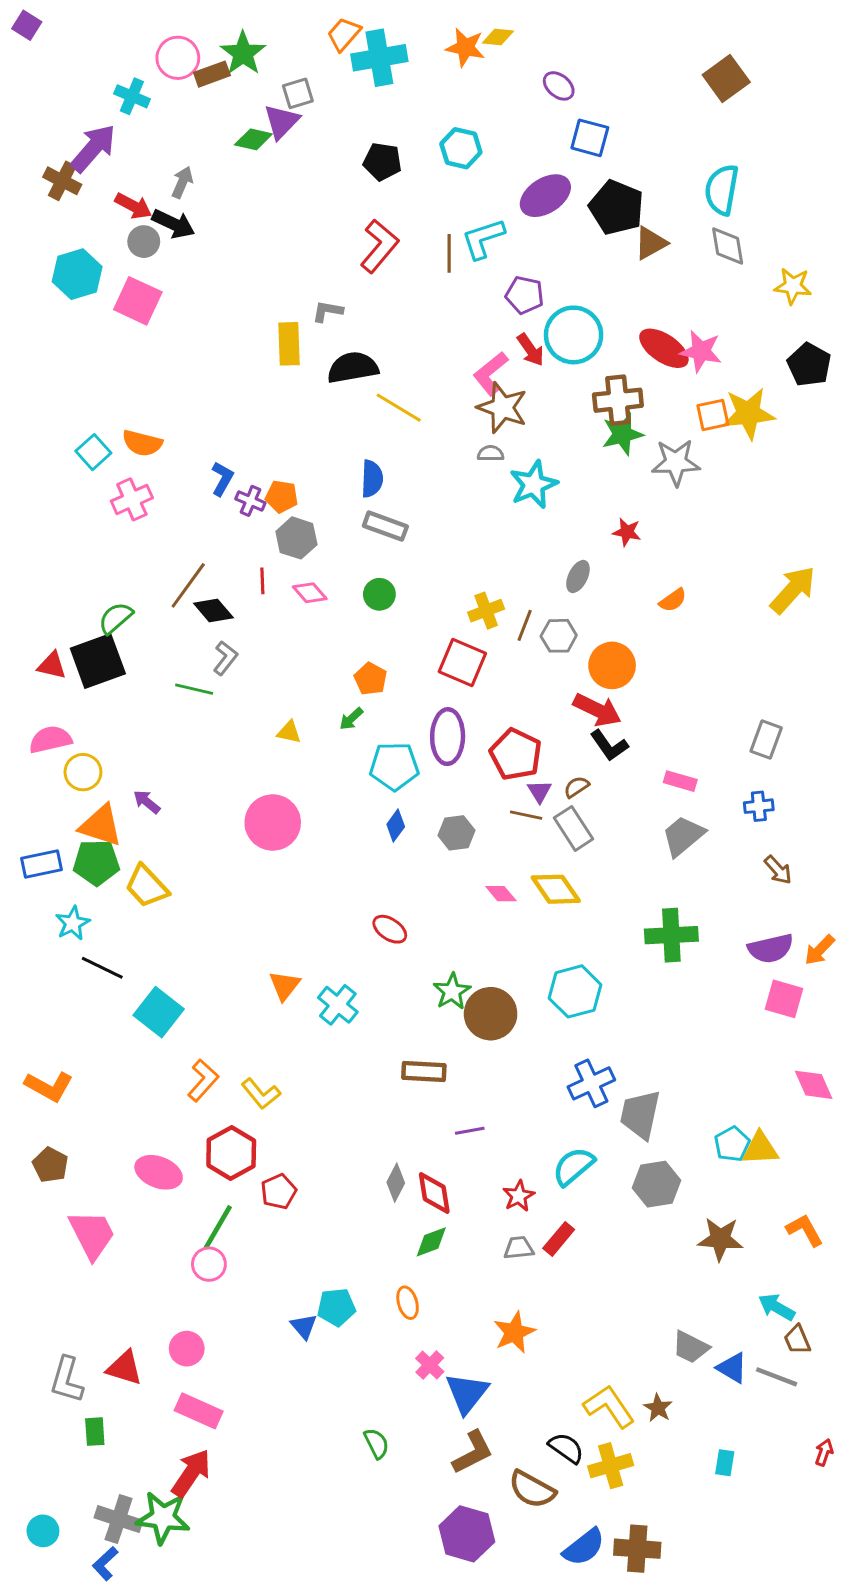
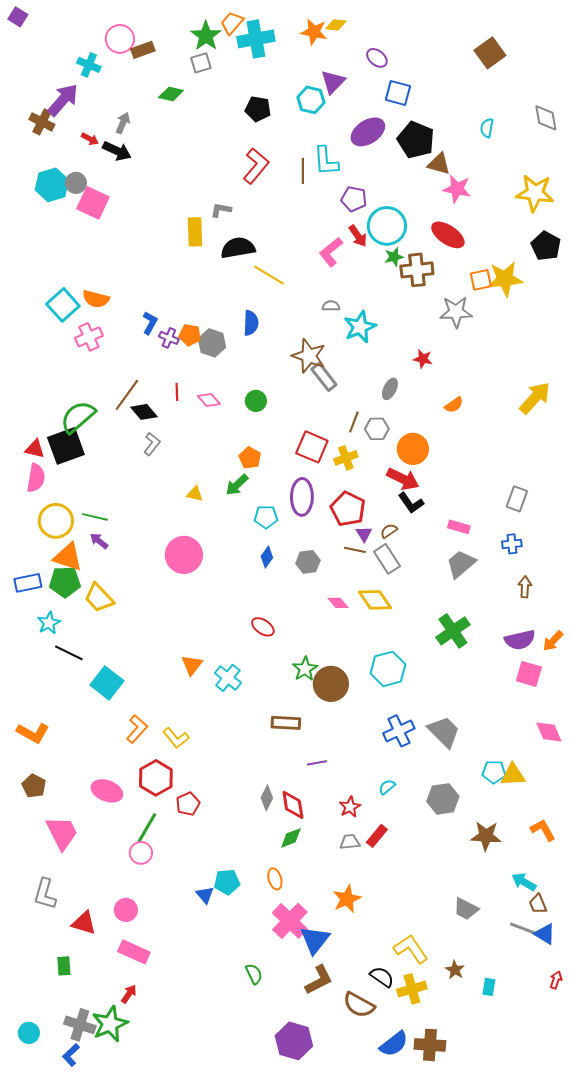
green star: (243, 53) -> (206, 36), moved
purple triangle: (282, 122) -> (333, 82), moved
cyan semicircle: (722, 190) -> (487, 128), size x0.6
red arrow: (133, 206) -> (90, 139), size x0.7
cyan L-shape: (483, 239) -> (326, 161), turned -76
gray circle: (144, 242) -> (76, 183), moved
brown triangle: (651, 243) -> (439, 164), turned 45
gray diamond: (728, 246) -> (546, 118), moved
yellow star: (793, 286) -> (535, 193), size x1.5
pink star: (701, 351) -> (457, 189), moved
brown star: (502, 408) -> (309, 356), moved
green star: (622, 434) -> (394, 257), moved, size x0.7
cyan square: (93, 452) -> (63, 305), size x1.4
gray rectangle: (385, 526) -> (324, 377), moved, turned 32
gray hexagon: (296, 538) -> (212, 343), moved
yellow cross: (486, 611) -> (346, 458), moved
green semicircle: (116, 618) -> (78, 417), size x1.5
green line: (194, 689) -> (95, 517), moved
green arrow: (351, 719) -> (237, 485), size x1.4
pink semicircle: (50, 740) -> (36, 478), moved, turned 112
cyan pentagon: (394, 766) -> (266, 517), size x0.7
yellow circle: (83, 772) -> (56, 521), size x1.4
brown arrow: (778, 870) -> (525, 587), turned -135
green cross: (671, 935) -> (453, 631), turned -32
gray trapezoid: (640, 1114) -> (444, 732), moved, turned 123
cyan pentagon: (732, 1144) -> (494, 772), turned 30
cyan semicircle: (574, 1166) -> (387, 787), size x0.6
pink cross: (430, 1365) -> (290, 921), size x1.8
blue triangle: (732, 1368) -> (545, 934), moved
gray L-shape: (67, 1380) -> (45, 894), moved
brown star: (658, 1408) -> (455, 970), moved
red arrow: (191, 1473) -> (129, 994), size x0.6
green star: (163, 1518) -> (110, 1024), turned -30
purple hexagon: (467, 1534) -> (294, 1041), moved

